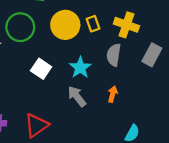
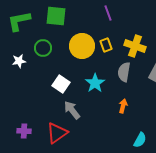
green circle: (20, 27) -> (43, 48), size x0.7
gray arrow: (77, 96) -> (72, 110), moved

